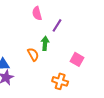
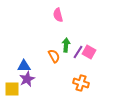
purple line: (57, 25) -> (78, 52), moved
pink square: (77, 59) -> (89, 52), moved

